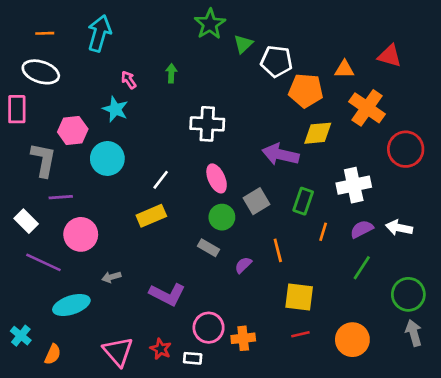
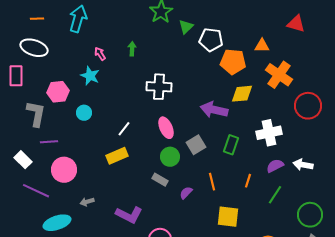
red triangle: (390, 56) -> (296, 24), moved
cyan circle: (107, 158) -> (84, 113), size x0.6
orange line: (323, 232) -> (248, 181), moved

